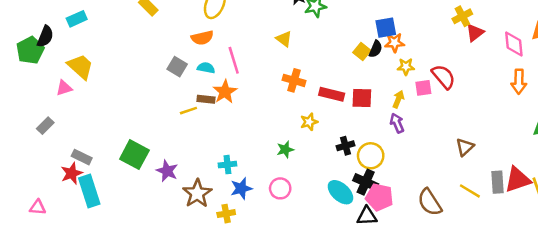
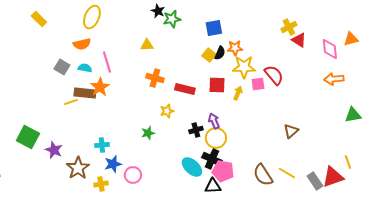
blue square: (386, 28) -> (214, 28), moved
red triangle: (475, 33) -> (299, 40), turned -49
yellow triangle: (284, 39) -> (147, 45), turned -40
yellow star: (406, 67) -> (244, 67), size x1.6
orange arrow: (519, 82) -> (334, 79), turned 84
red square: (362, 98) -> (217, 85), moved
brown rectangle: (206, 99) -> (85, 93), size x1.5
purple arrow: (397, 123) -> (214, 121), moved
red triangle: (518, 180) -> (333, 177), moved
gray rectangle: (498, 182) -> (315, 181), moved, turned -30
pink circle: (280, 188) -> (133, 175), moved
yellow line: (470, 191) -> (287, 173), moved

